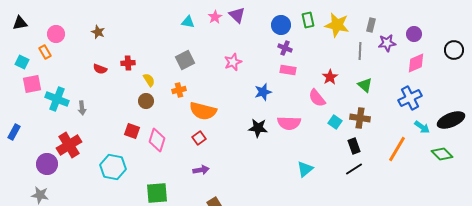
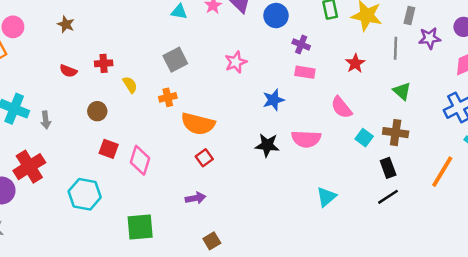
blue circle: (281, 25) -> (276, 16), moved
red star: (330, 77) -> (355, 63), moved
brown circle: (146, 101) -> (97, 111), moved
red square: (199, 138) -> (204, 158), moved

